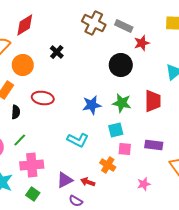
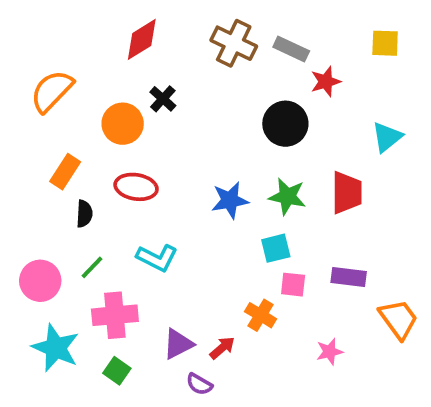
red diamond: (25, 25) -> (142, 39), moved
orange circle: (23, 65) -> (123, 124), moved
cyan L-shape: (78, 140) -> (157, 258), moved
red arrow: (88, 182) -> (222, 348), turned 120

